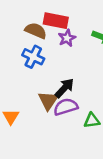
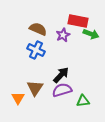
red rectangle: (56, 21) -> (78, 21), moved
brown triangle: (48, 101) -> (35, 88), moved

